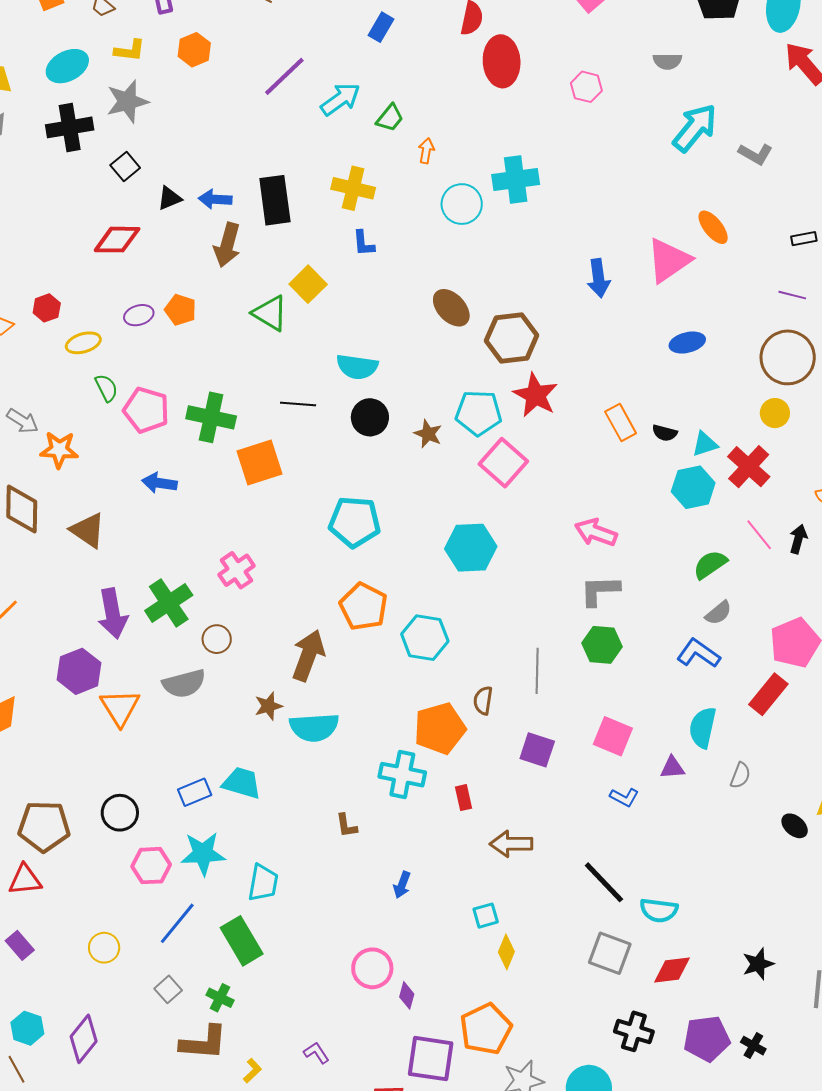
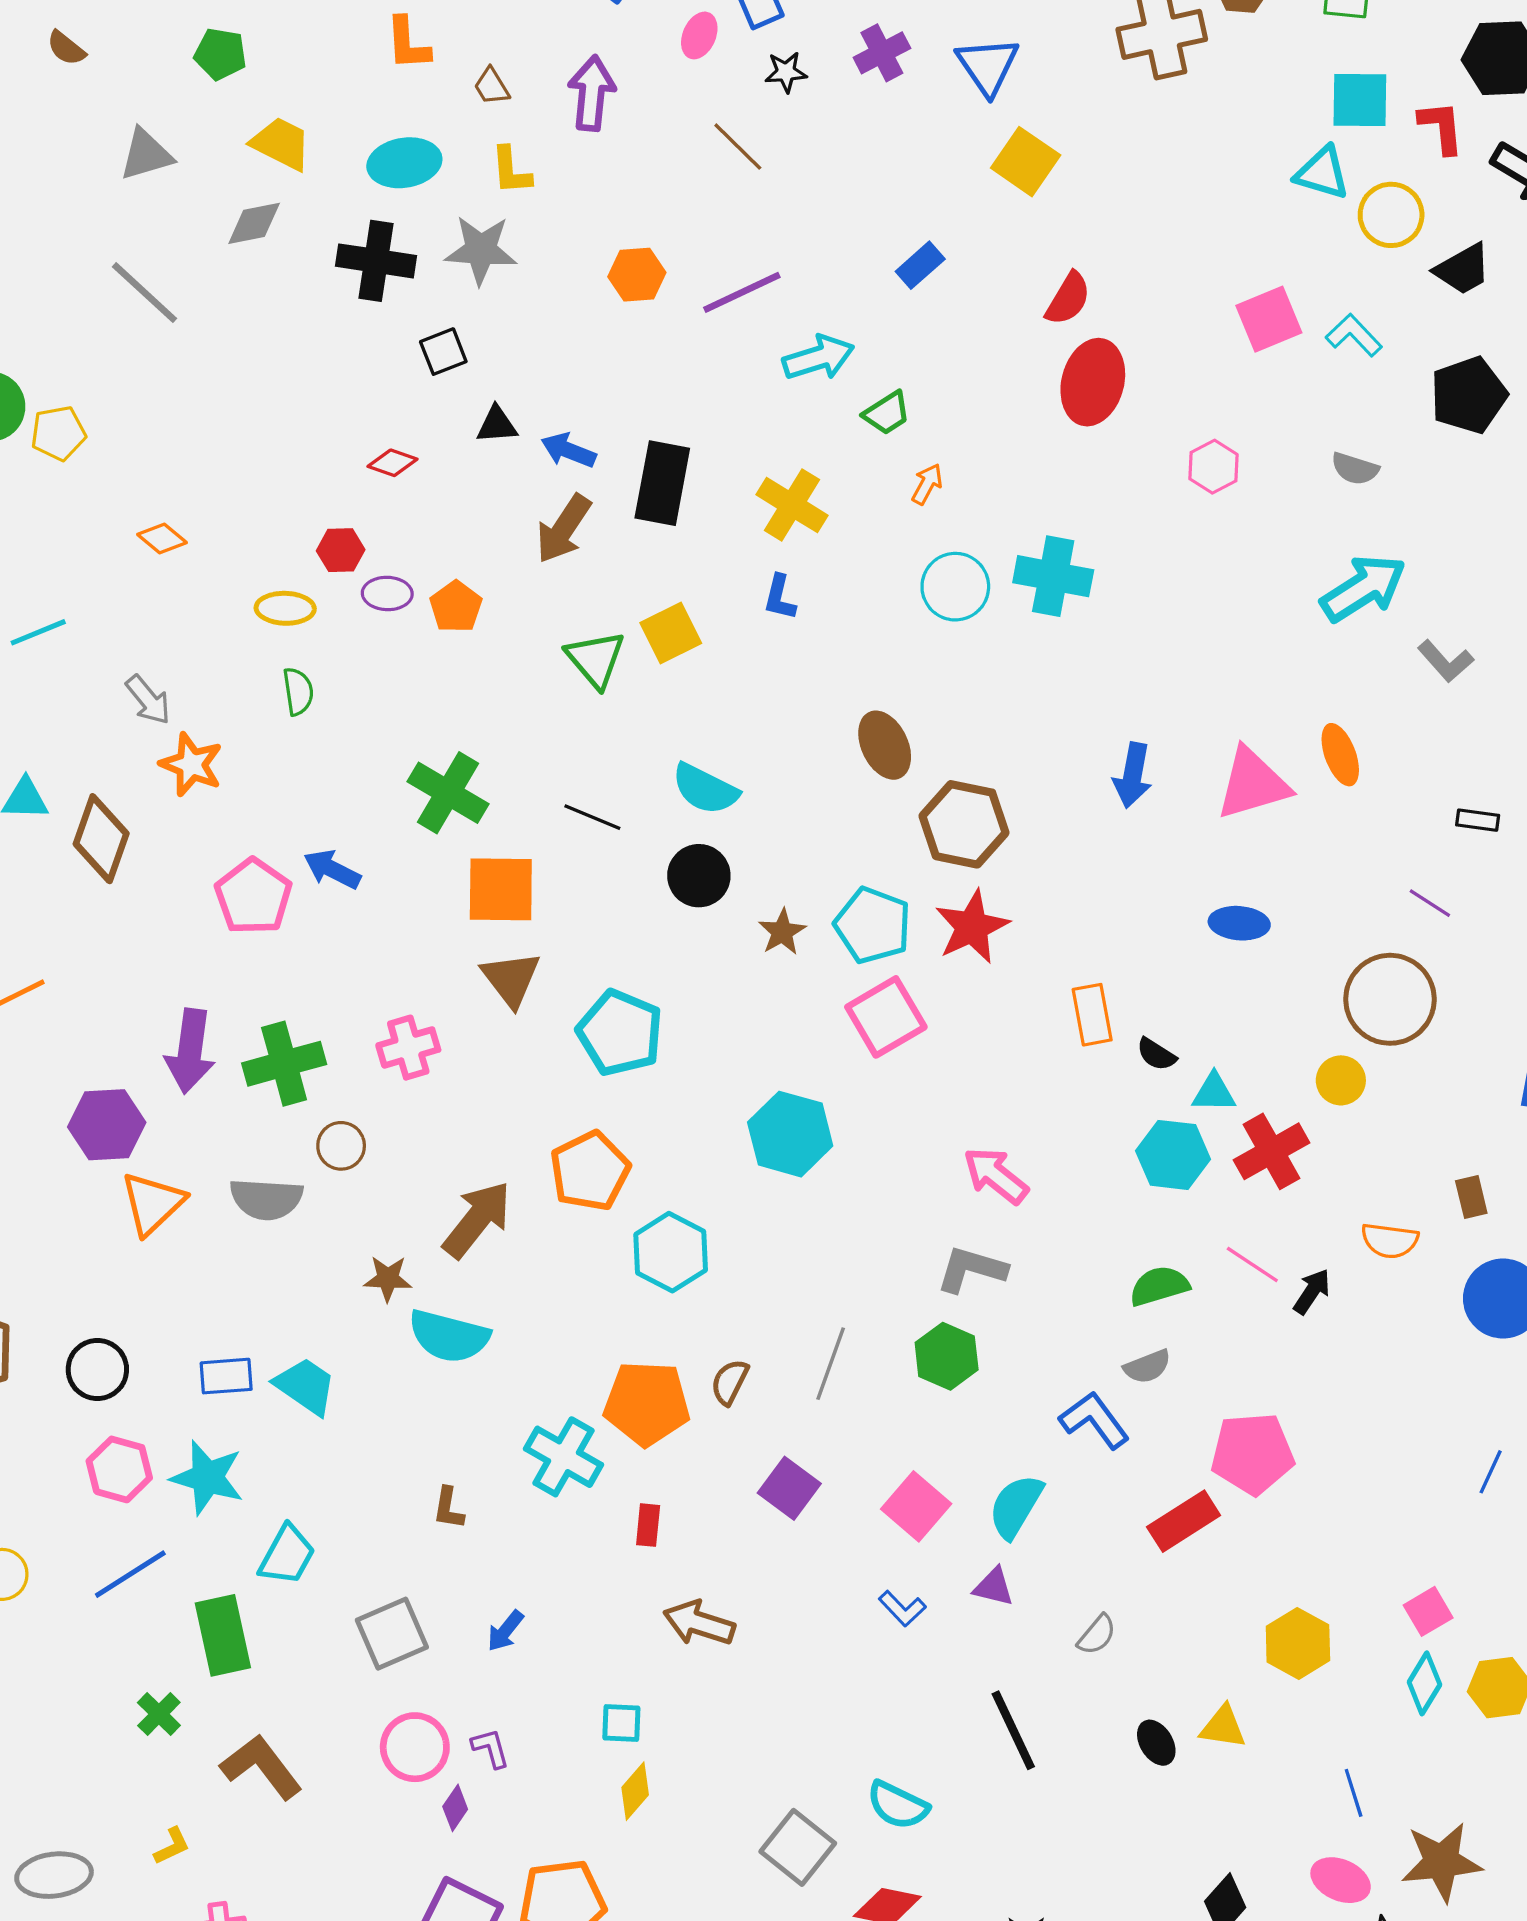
yellow L-shape: (130, 50) -> (511, 171), turned 60
orange hexagon: (194, 50) -> (637, 275), moved
red diamond: (117, 240) -> (392, 463), size x0.6
red hexagon: (47, 308) -> (341, 550), moved
pink pentagon: (146, 410) -> (253, 896), moved
brown triangle: (88, 530) -> (511, 979), moved
pink line: (759, 535) -> (1252, 1265), turned -36
cyan semicircle: (703, 728) -> (1016, 1506), moved
black line: (604, 882) -> (1013, 1730), moved
gray square: (168, 989) -> (392, 1634), moved, size x1.6
brown L-shape: (204, 1043) -> (261, 1767), moved, turned -150
purple L-shape: (316, 1053) -> (491, 1748), moved

